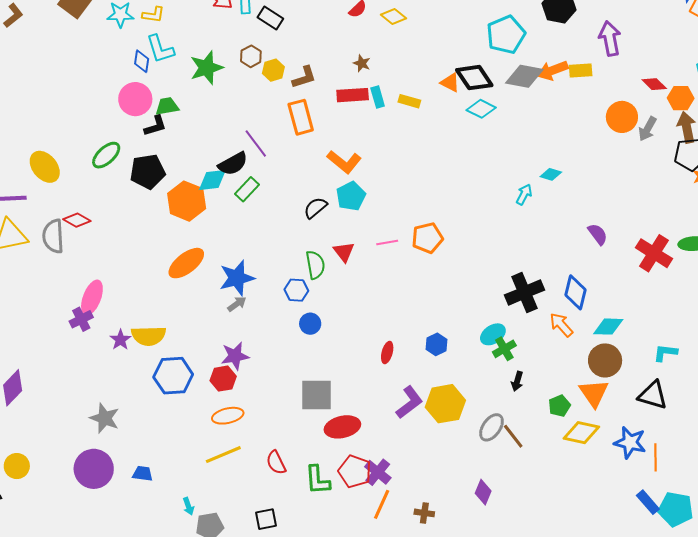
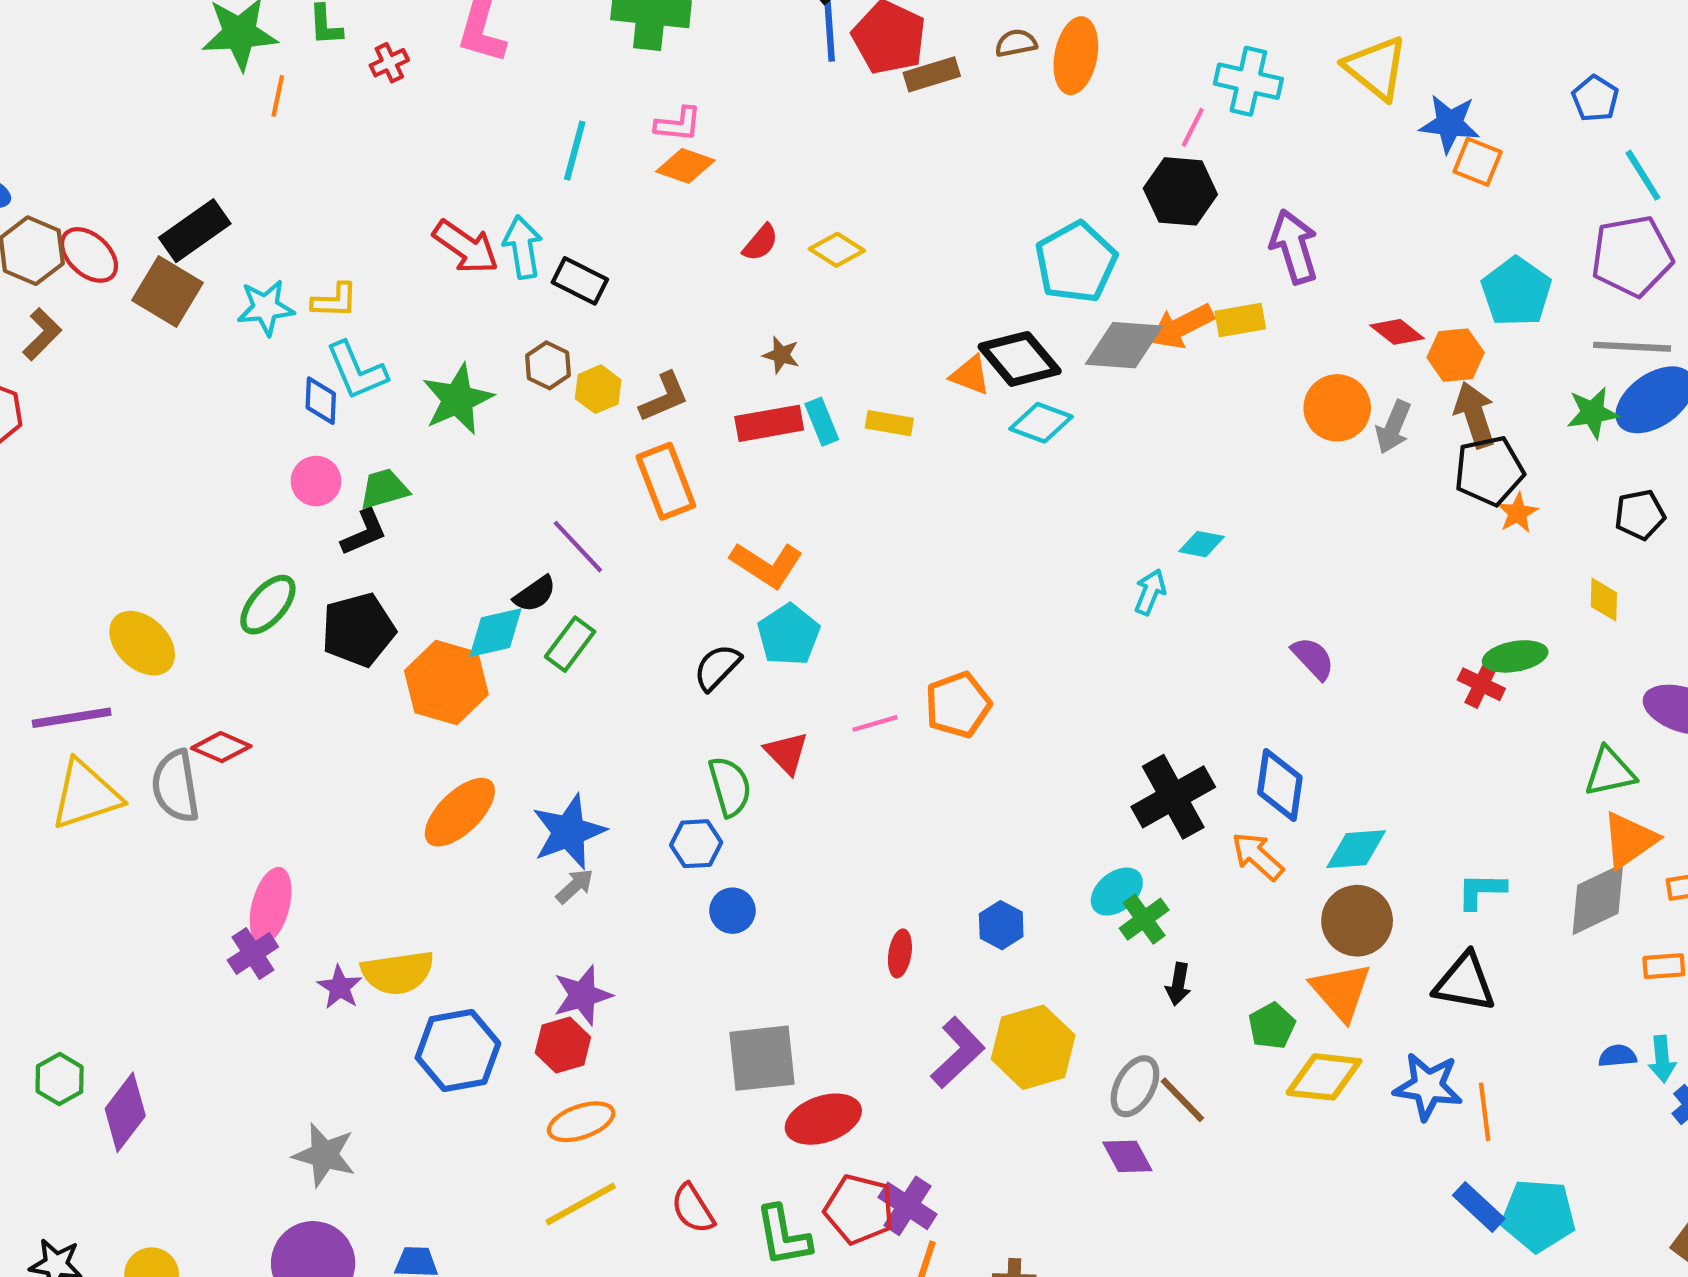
pink circle: (135, 99) -> (316, 481), size x0.7
black semicircle: (233, 164) -> (535, 594), size x0.7
red cross: (654, 253) -> (1481, 684), moved, size x0.6
purple diamond: (483, 492) -> (1127, 1156), moved, turned -45

